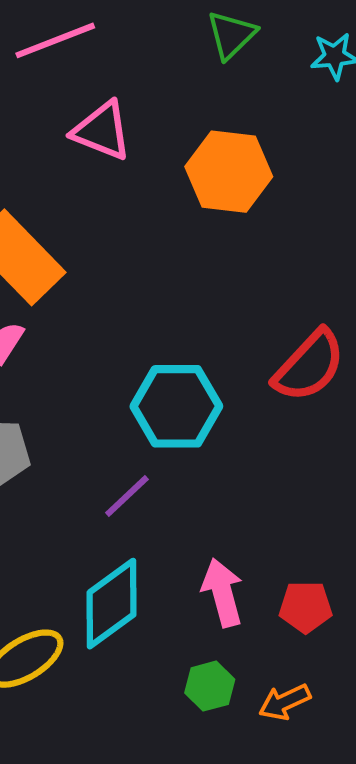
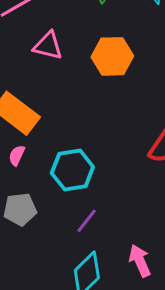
cyan hexagon: (176, 406) -> (72, 170), moved

